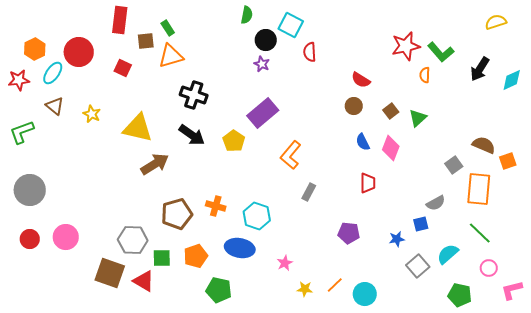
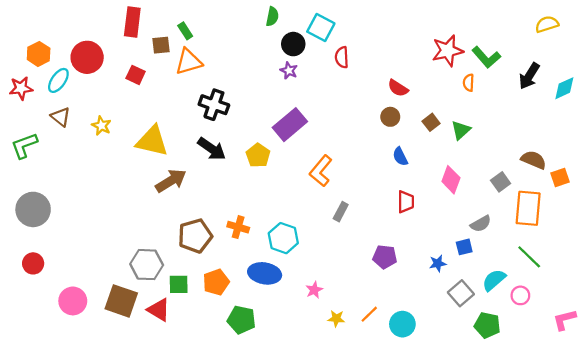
pink diamond: (391, 148) -> (451, 180), moved
pink circle: (66, 237) -> (73, 301), moved
pink circle: (489, 268) -> (520, 295), moved
green pentagon: (460, 295) -> (487, 325), moved

